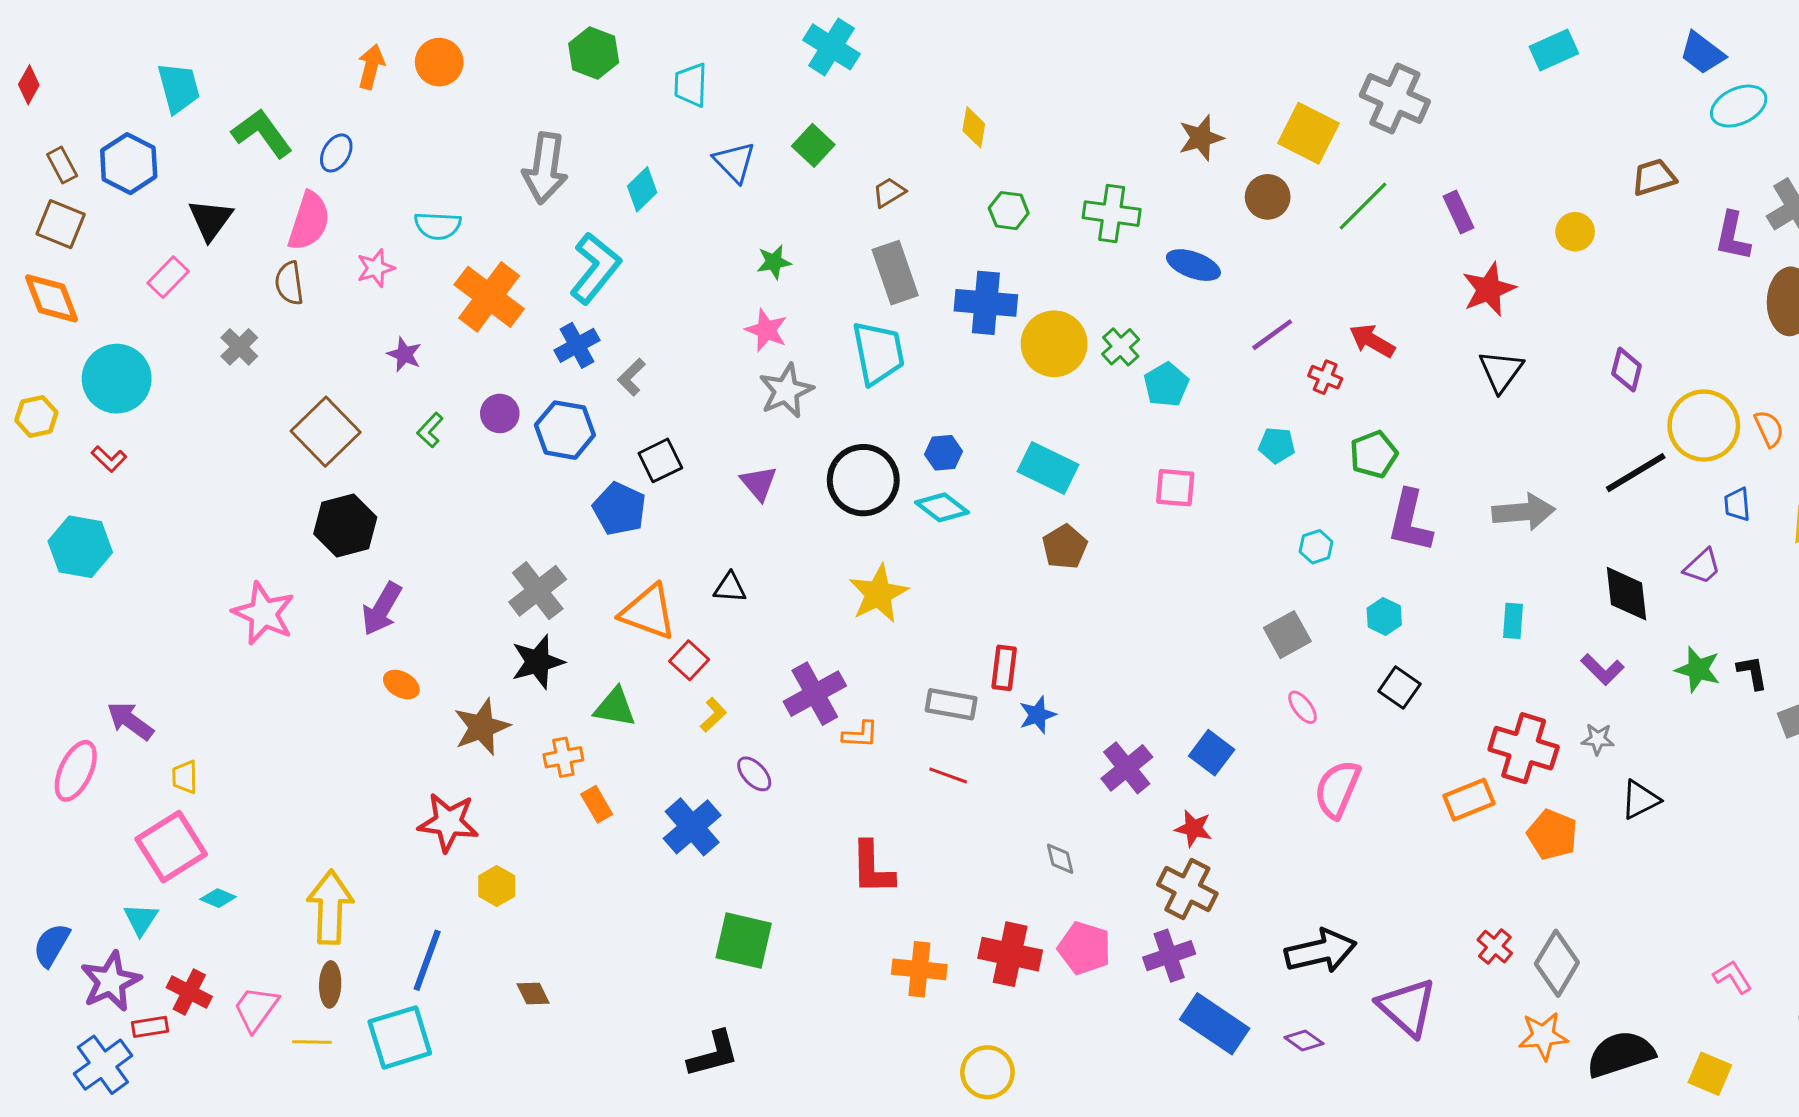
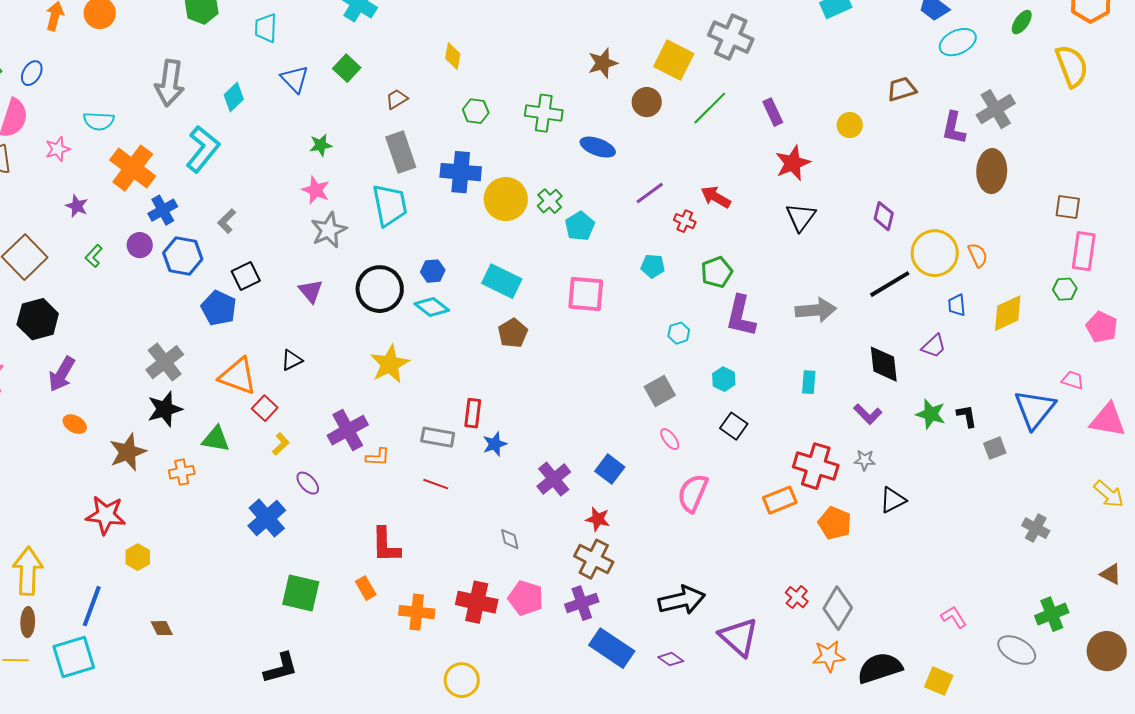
blue cross: (577, 345) -> (163, 210), moved
pink square: (1175, 488) -> (586, 294), size x1.4
black triangle: (730, 588) -> (292, 360), turned -30
orange rectangle: (597, 804) -> (366, 588), moved

